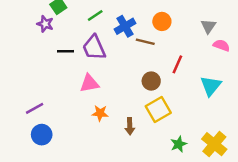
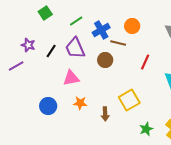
purple star: (45, 24) -> (28, 45), moved
black line: (65, 51) -> (51, 51), turned -56
brown circle: (151, 81) -> (105, 60), moved
purple line: (35, 108) -> (16, 66), moved
blue circle: (42, 135) -> (48, 106), moved

